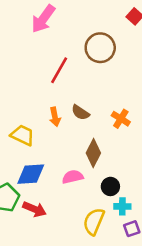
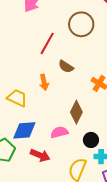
brown semicircle: (80, 112) -> (66, 67), moved
red arrow: (35, 209) -> (40, 155), moved

